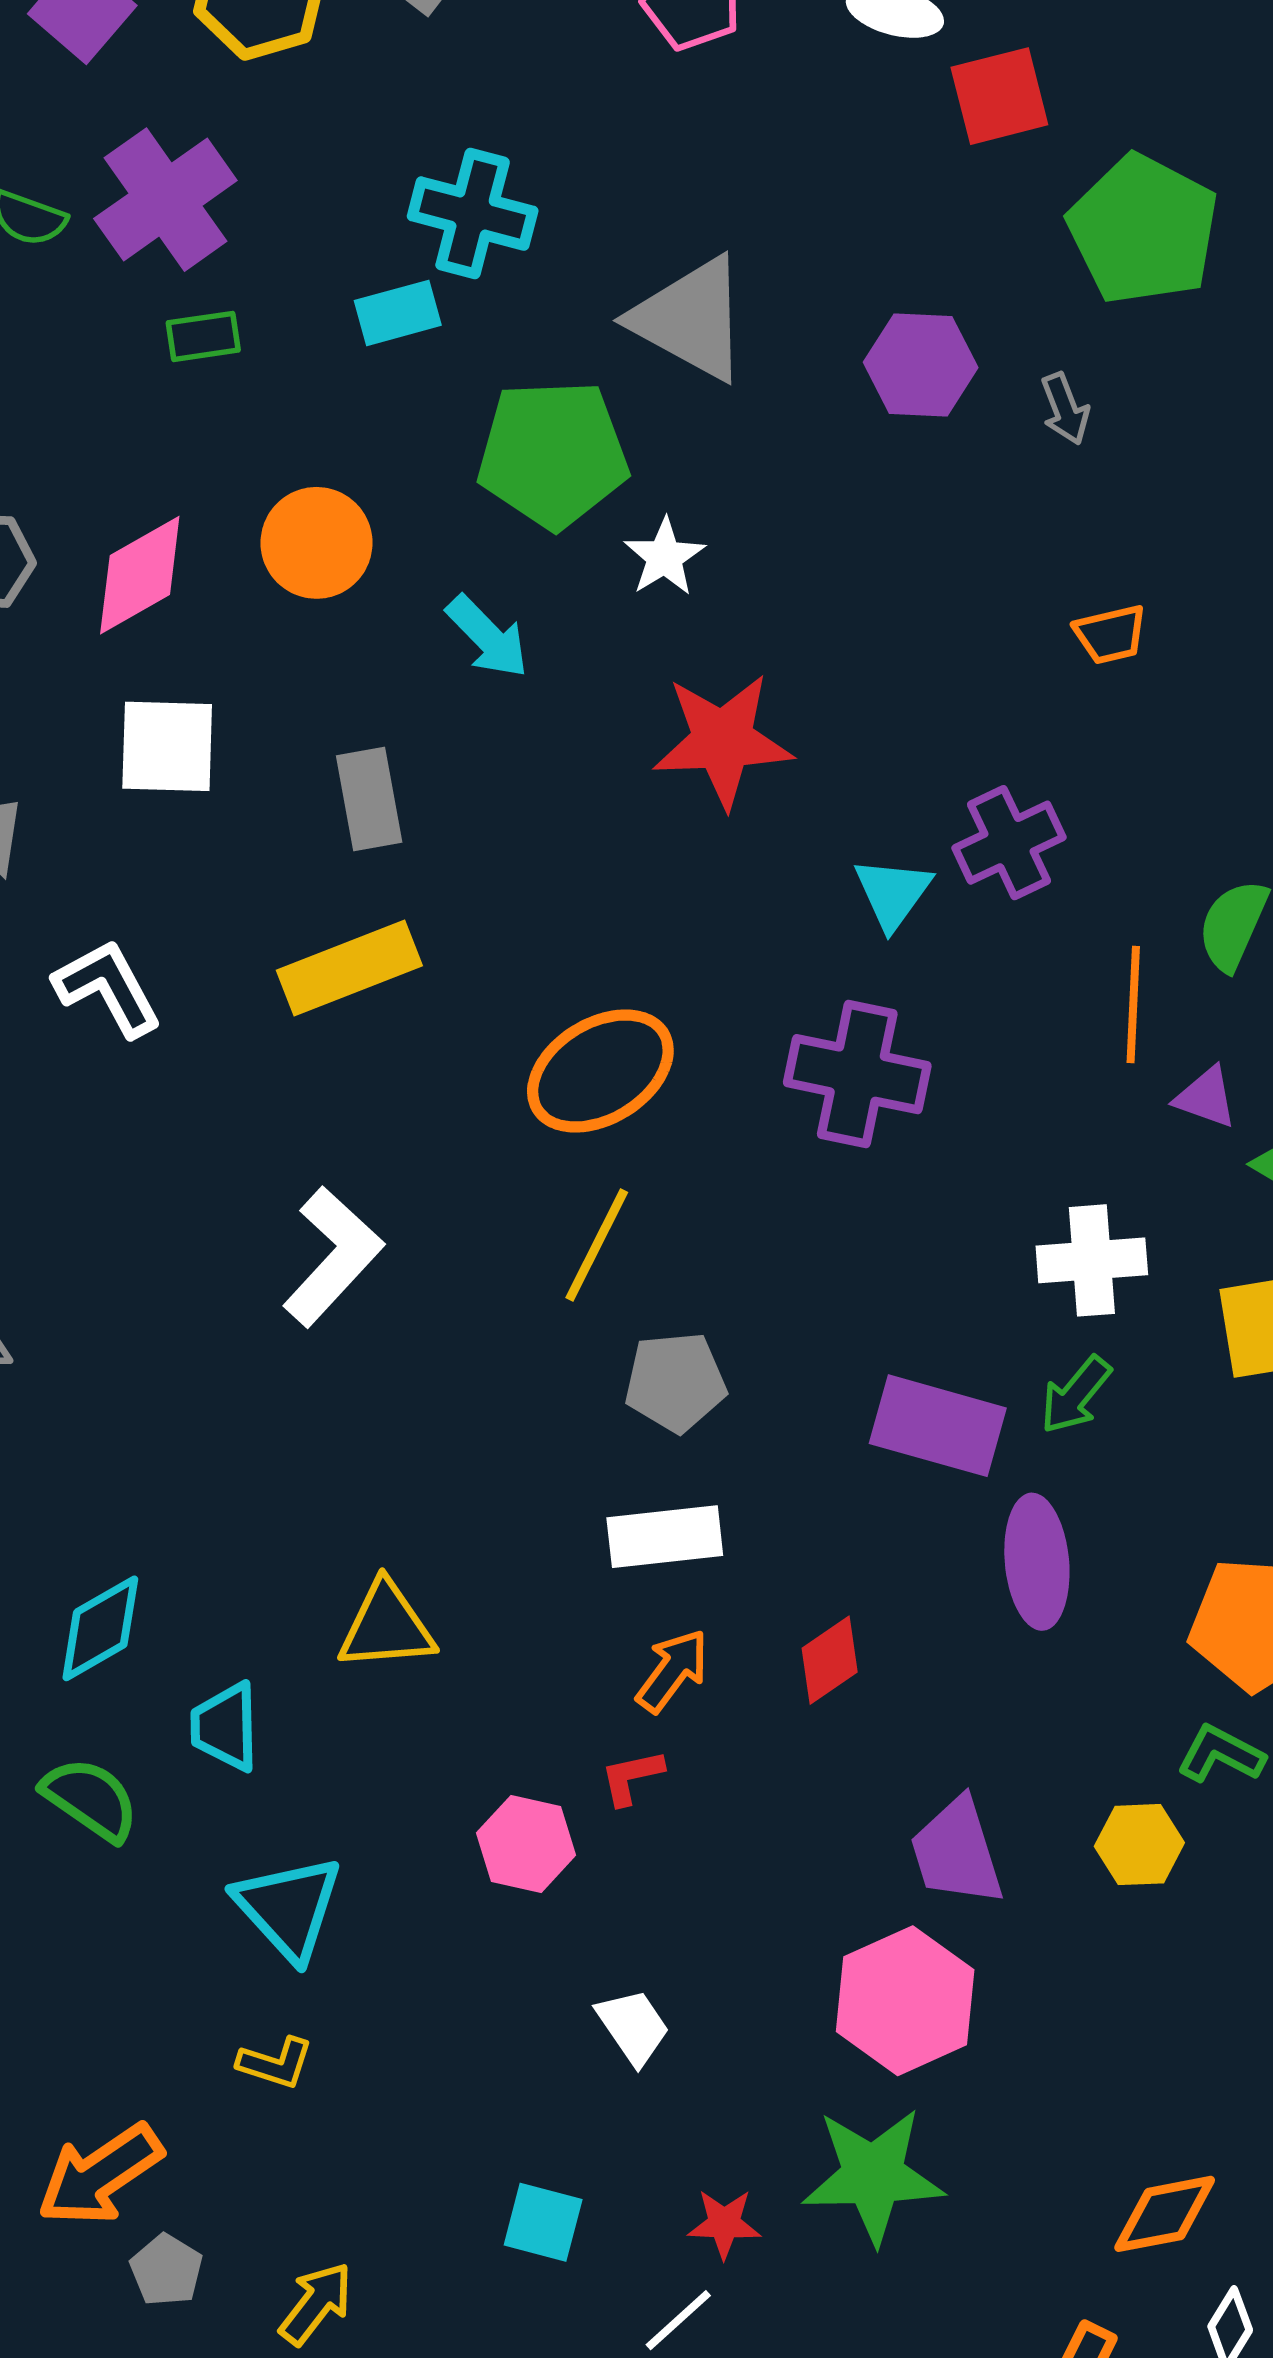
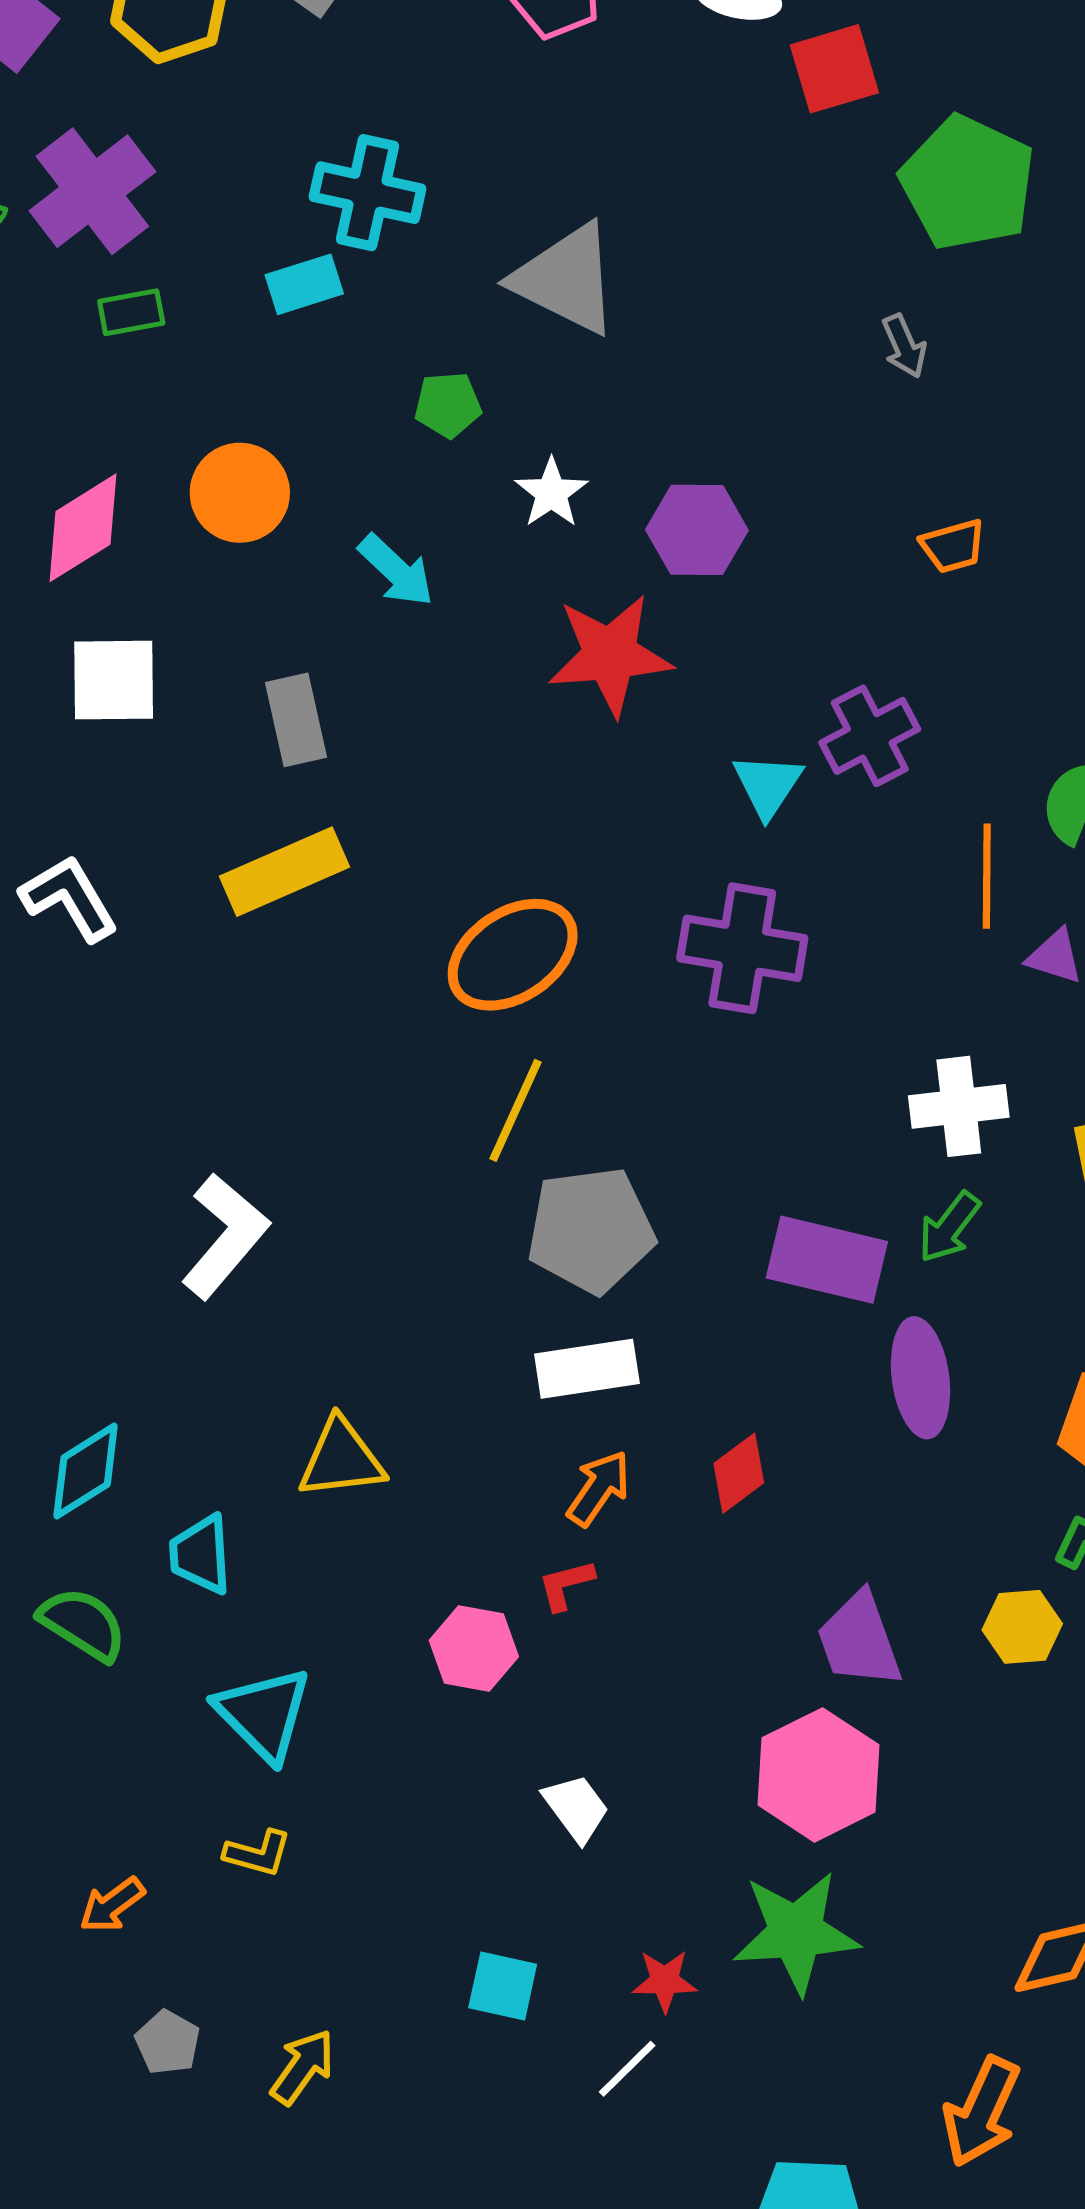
purple hexagon: (921, 365) -> (697, 530), moved
green pentagon: (553, 454) -> (448, 405), size x0.5
white L-shape: (333, 1257) -> (225, 1236), moved
gray pentagon: (675, 1382) -> (591, 1230), size x1.4
orange arrow: (100, 2175) -> (112, 1905), moved, size x0.6

